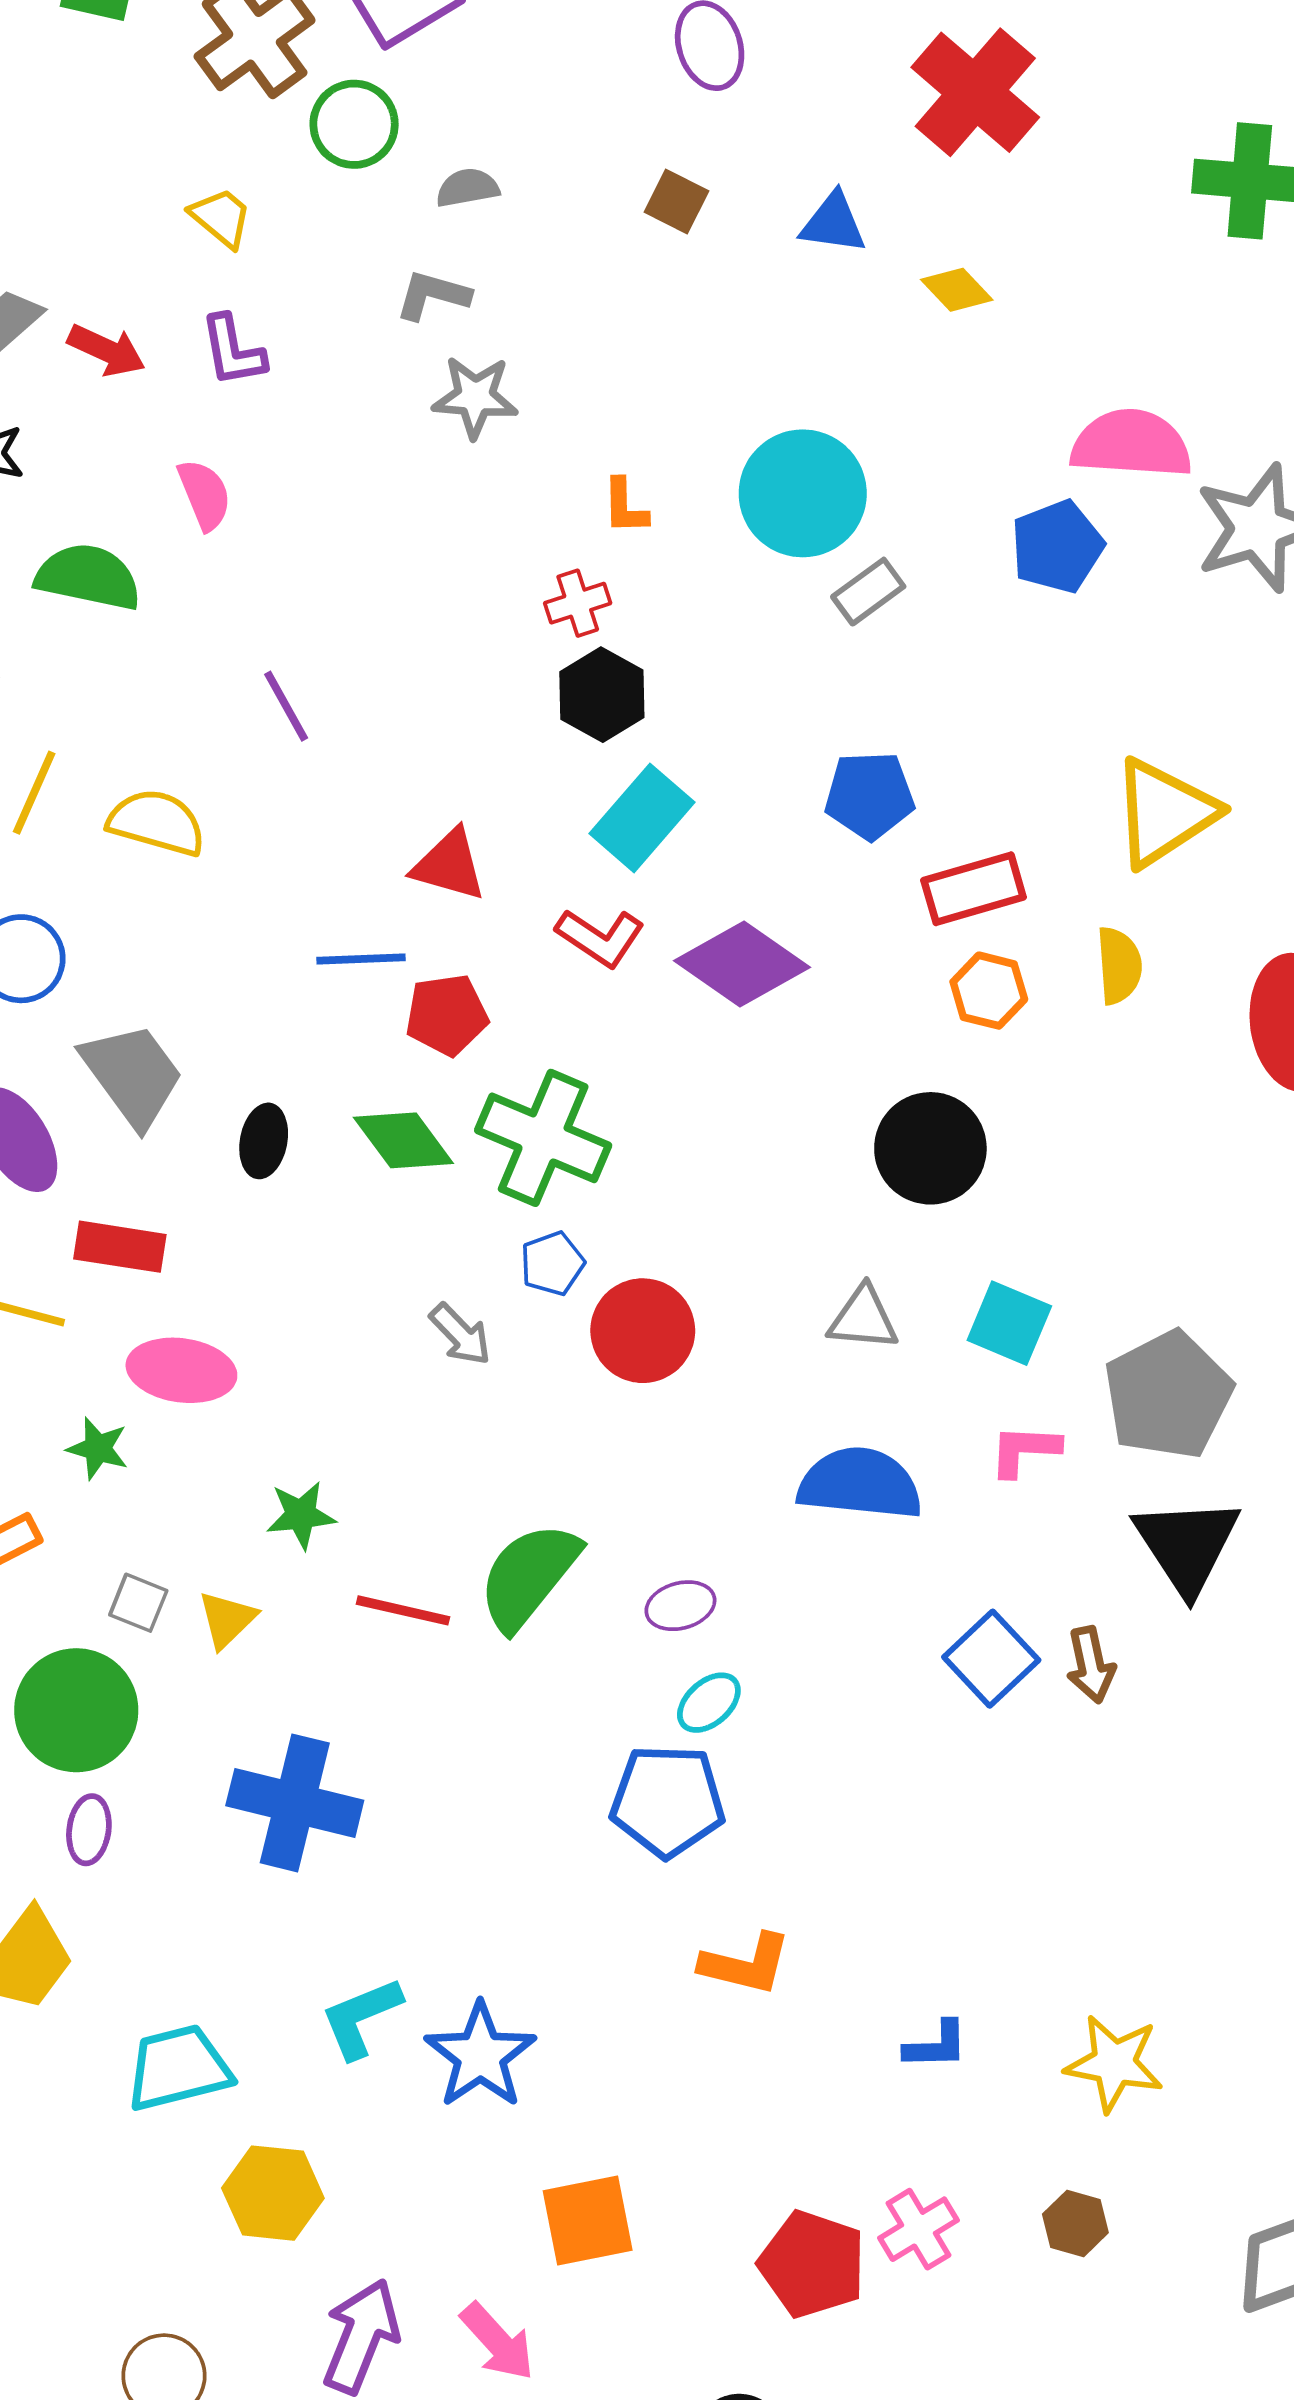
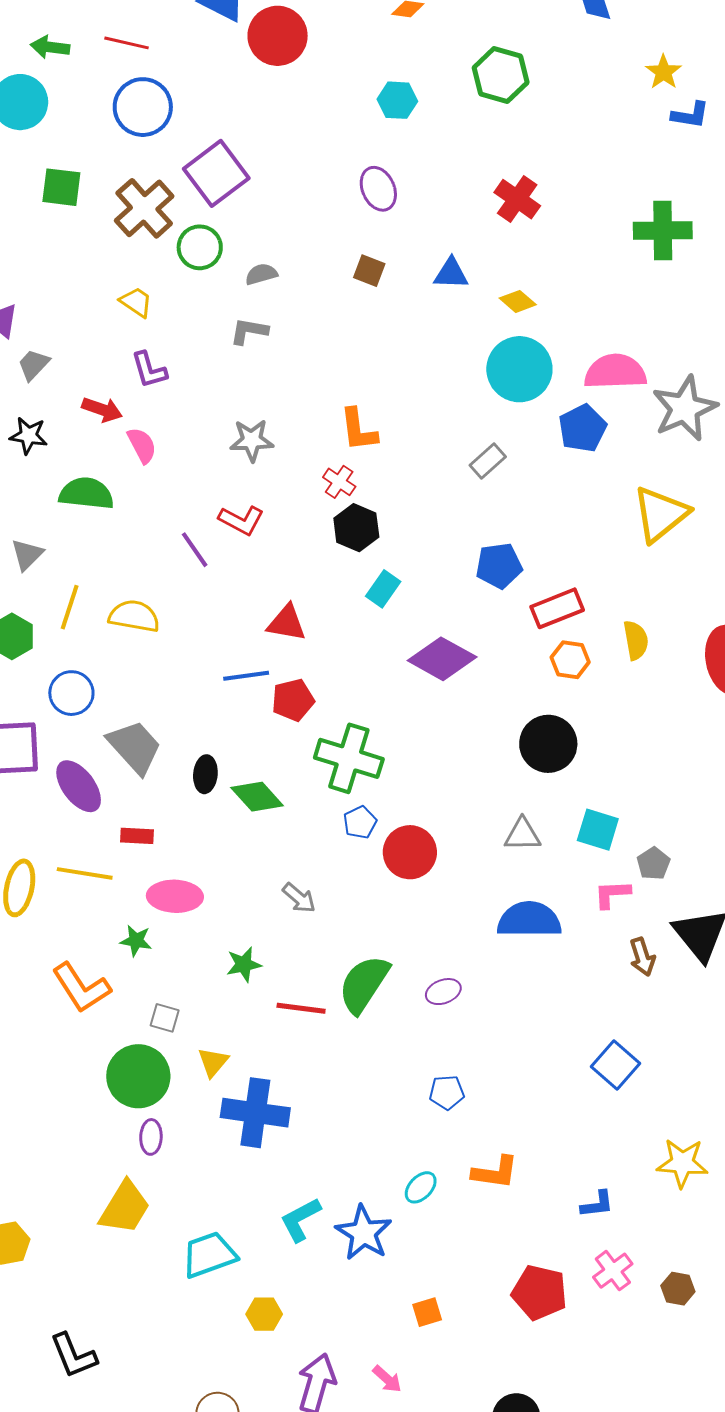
red cross: (975, 92) -> (517, 199), size x0.7
red arrow: (107, 350) -> (102, 410), moved
gray star: (475, 397) -> (252, 440), moved
cyan circle: (803, 493) -> (519, 369), moved
orange L-shape: (625, 506) -> (358, 430), size x1.5
red cross: (578, 603) -> (339, 482), turned -32
yellow triangle: (1164, 813) -> (660, 514), moved
cyan rectangle: (642, 818) -> (383, 589), size x0.7
red L-shape: (600, 938) -> (241, 520), moved
green diamond: (403, 1140) -> (257, 797), moved
red rectangle: (120, 1247) -> (137, 836), size x0.7
gray arrow: (460, 1334) -> (299, 898), moved
gray pentagon: (1168, 1395) -> (653, 864), moved, size x0.5
yellow triangle: (227, 1620) -> (213, 1062), moved
blue square: (991, 1659) -> (616, 1065), moved
brown arrow: (1091, 1665) -> (642, 957), moved
cyan ellipse: (709, 1703) -> (421, 1187), moved
blue pentagon: (668, 1801) -> (447, 1092), size x0.6
yellow star: (1114, 2063) -> (682, 1163), moved
yellow hexagon: (273, 2193) -> (264, 1314), size x0.7
orange square: (588, 2220) -> (427, 1312), size x0.6
pink cross: (919, 2229) -> (613, 1271), moved
red pentagon: (812, 2264) -> (539, 1292), moved
pink arrow: (497, 2342) -> (387, 1379), size x0.7

